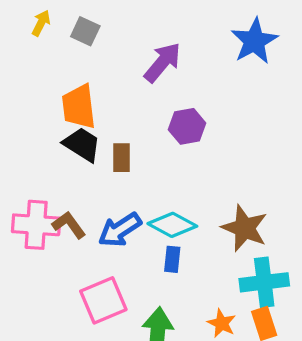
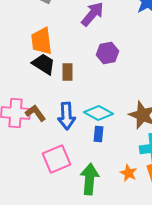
blue arrow: (120, 230) -> (66, 116), turned -60

